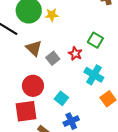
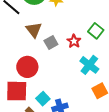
cyan square: (61, 98) -> (43, 99), moved

